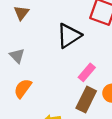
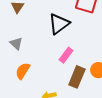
pink rectangle: (87, 72) -> (66, 55), moved

